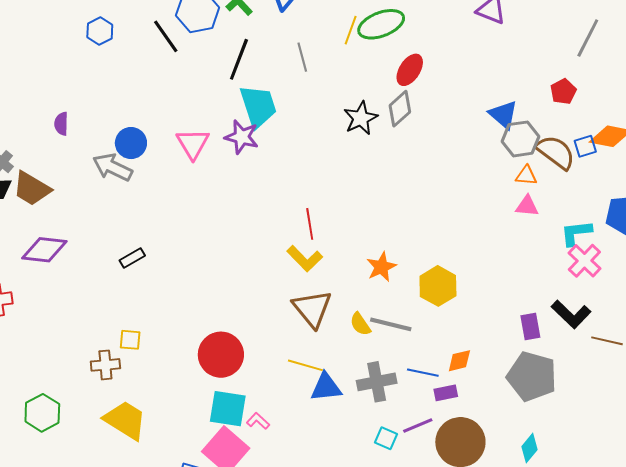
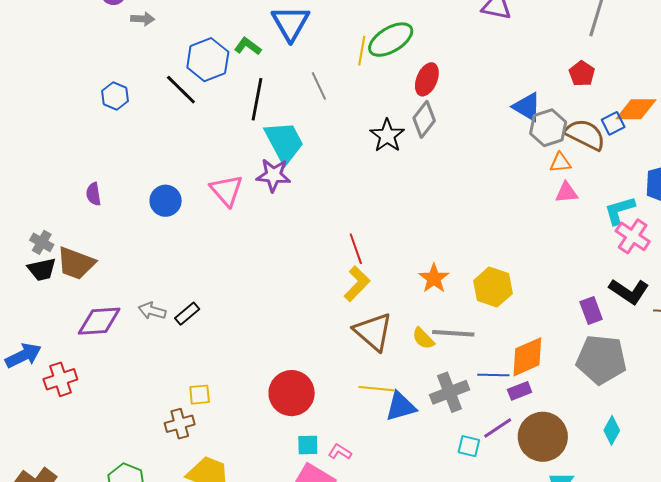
gray arrow: (113, 167) -> (152, 311), moved, size x0.7
yellow L-shape: (305, 259) -> (357, 284), turned -81
orange diamond: (459, 361) -> (527, 357), size x1.6
cyan square: (228, 409) -> (308, 445), size x0.6

